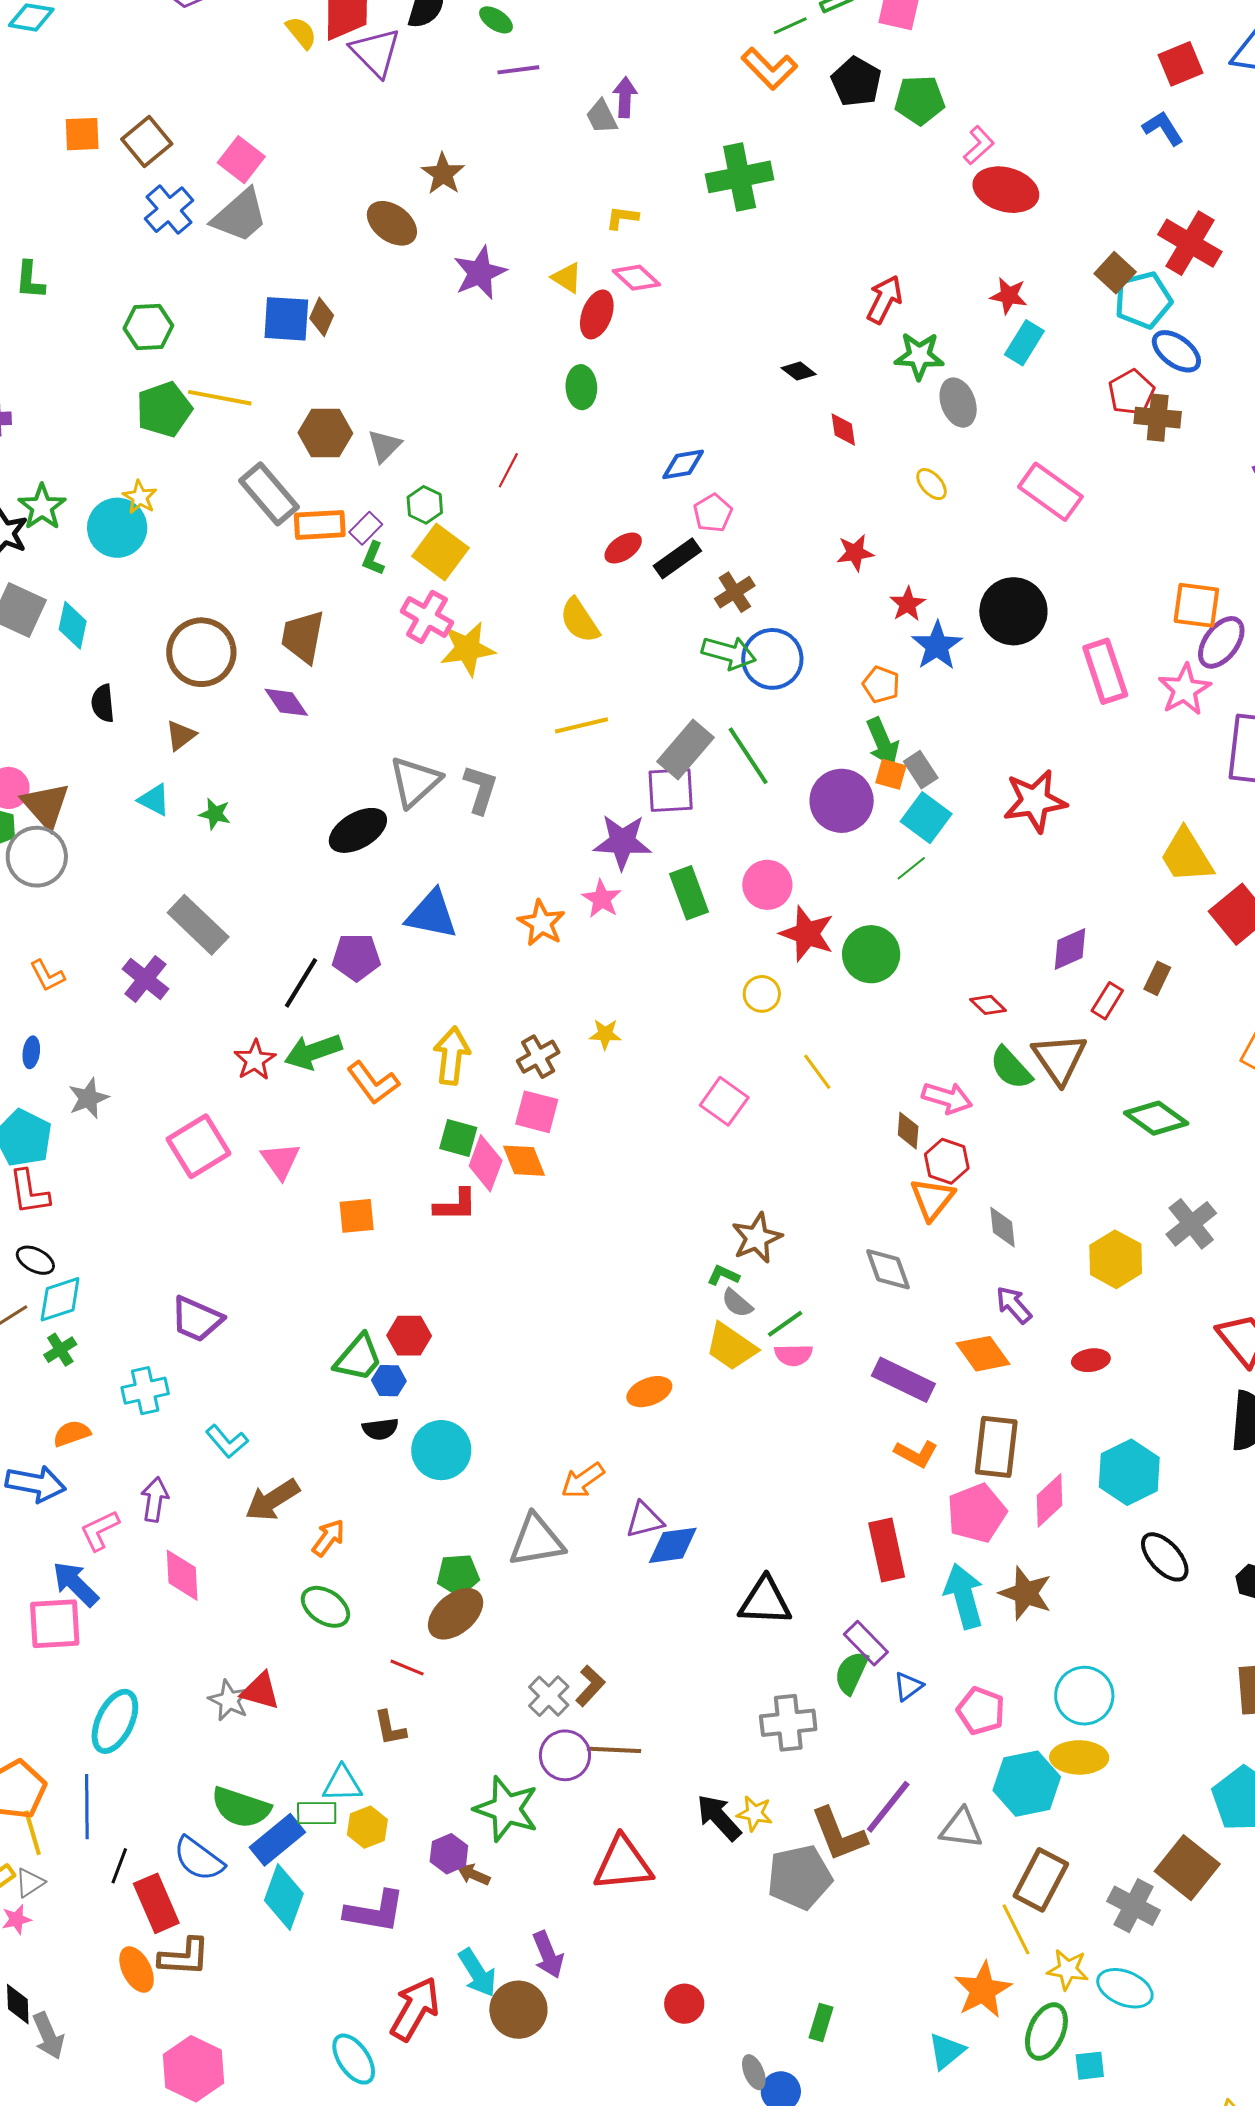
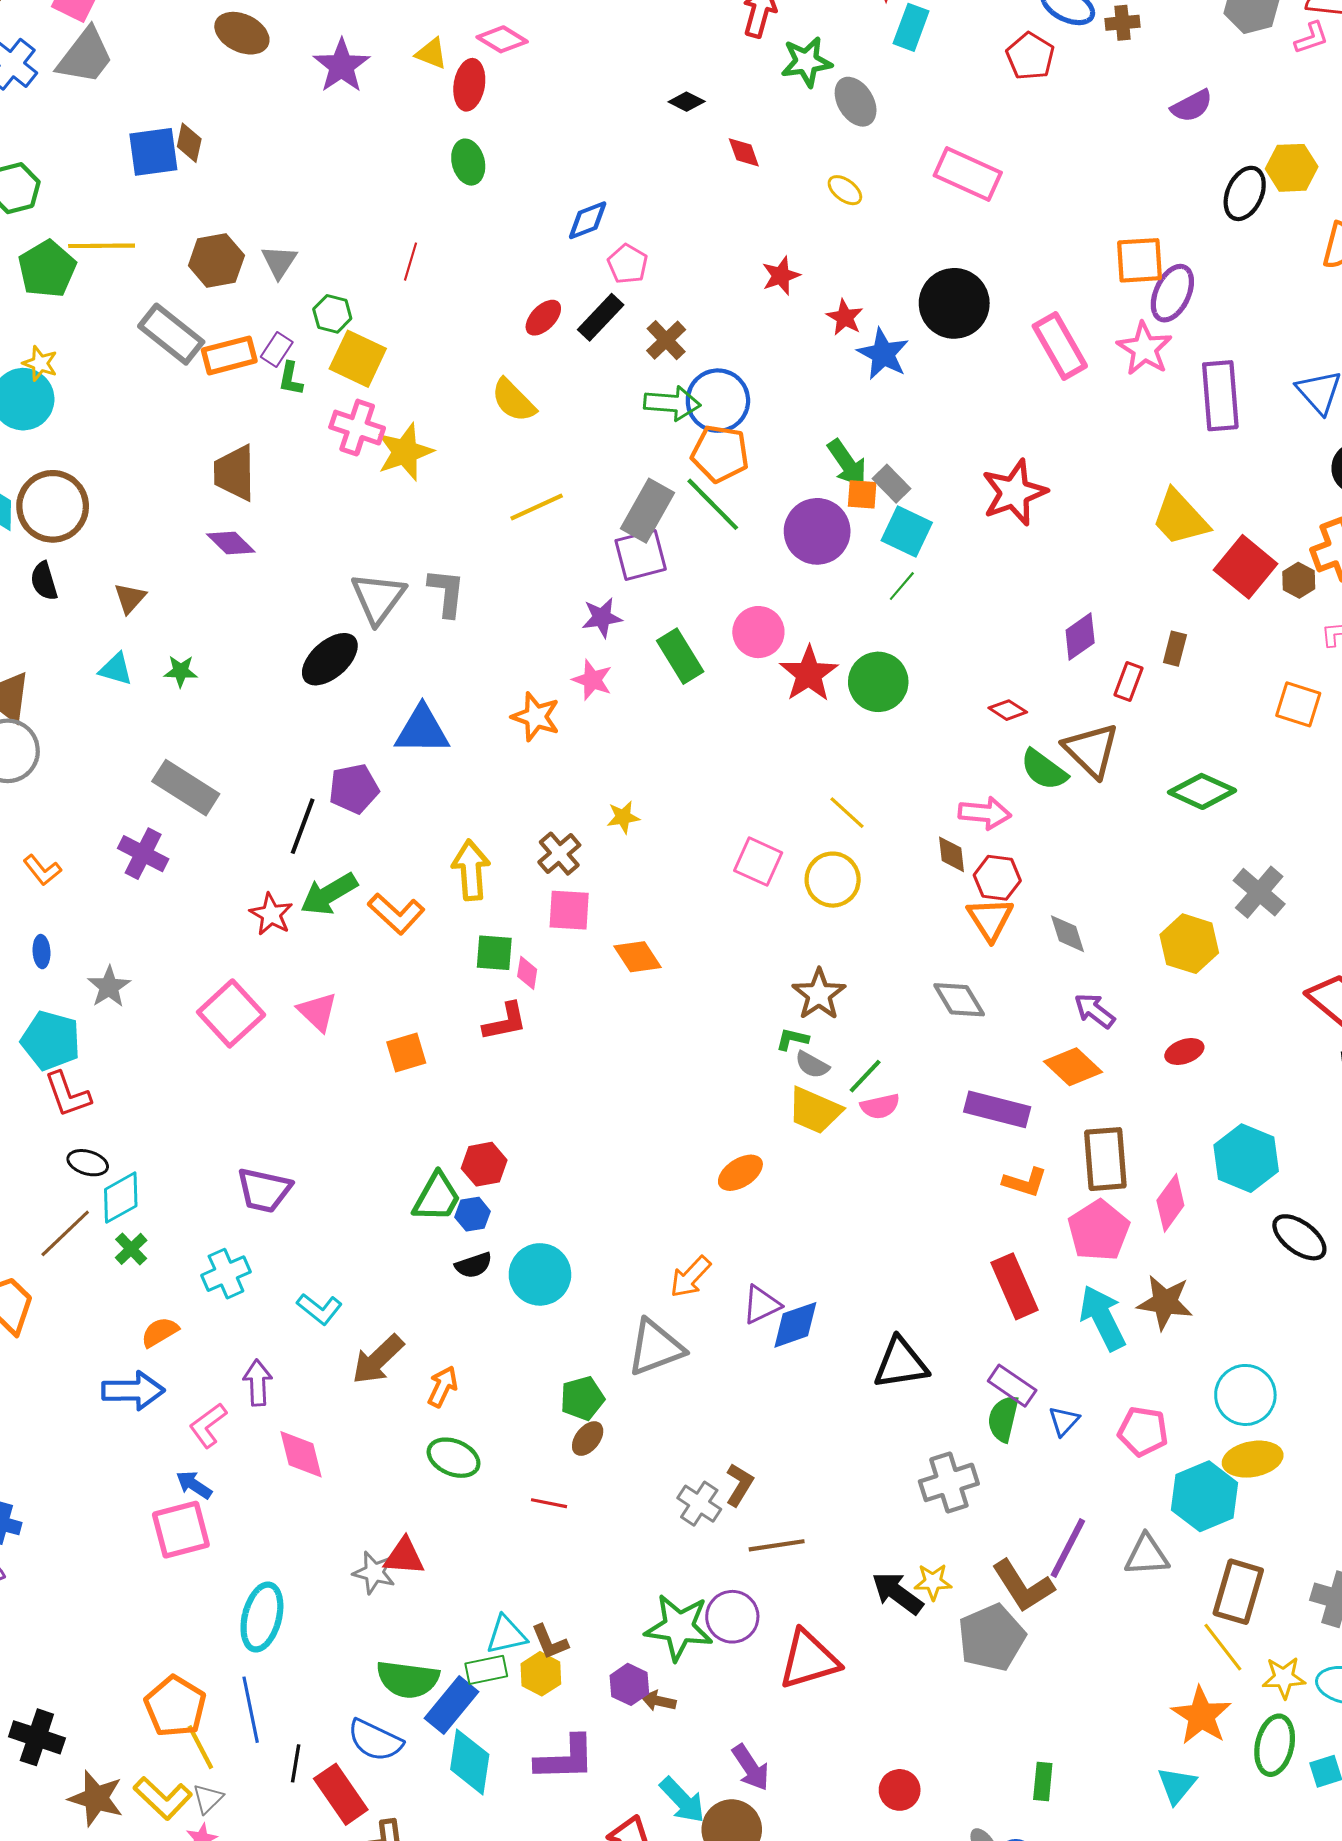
brown cross: (1158, 418) -> (1122, 23), moved, size x0.7
brown circle: (201, 652) -> (53, 506), moved
orange pentagon: (881, 685) -> (720, 454), moved, size x1.5
purple star: (622, 842) -> (602, 618), size x0.7
red star: (807, 934) -> (809, 674), turned 30
yellow circle: (762, 994) -> (833, 880), moved, size x1.4
orange diamond: (524, 1161) -> (637, 957), moved
pink diamond: (486, 1163) -> (527, 973), size x0.6
blue arrow: (75, 1584) -> (194, 1485), size x0.7
brown ellipse: (456, 1614) -> (588, 1439), size x0.6
brown L-shape: (390, 1728) -> (550, 1642), moved
purple circle: (565, 1755) -> (732, 1617), moved

